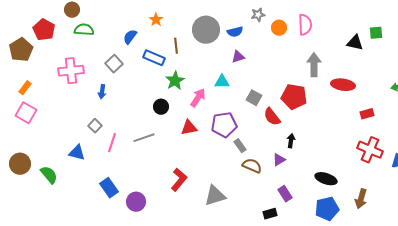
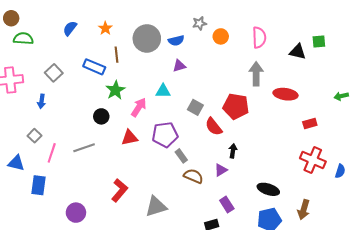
orange star: (156, 20) -> (105, 28), moved
pink semicircle: (305, 25) -> (259, 37), moved
blue semicircle: (130, 37) -> (70, 28), moved
blue rectangle: (109, 188) -> (39, 185), moved, turned 42

